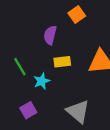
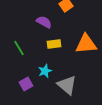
purple semicircle: (50, 35) -> (44, 22), turned 105
cyan star: (42, 81) -> (45, 71), moved

